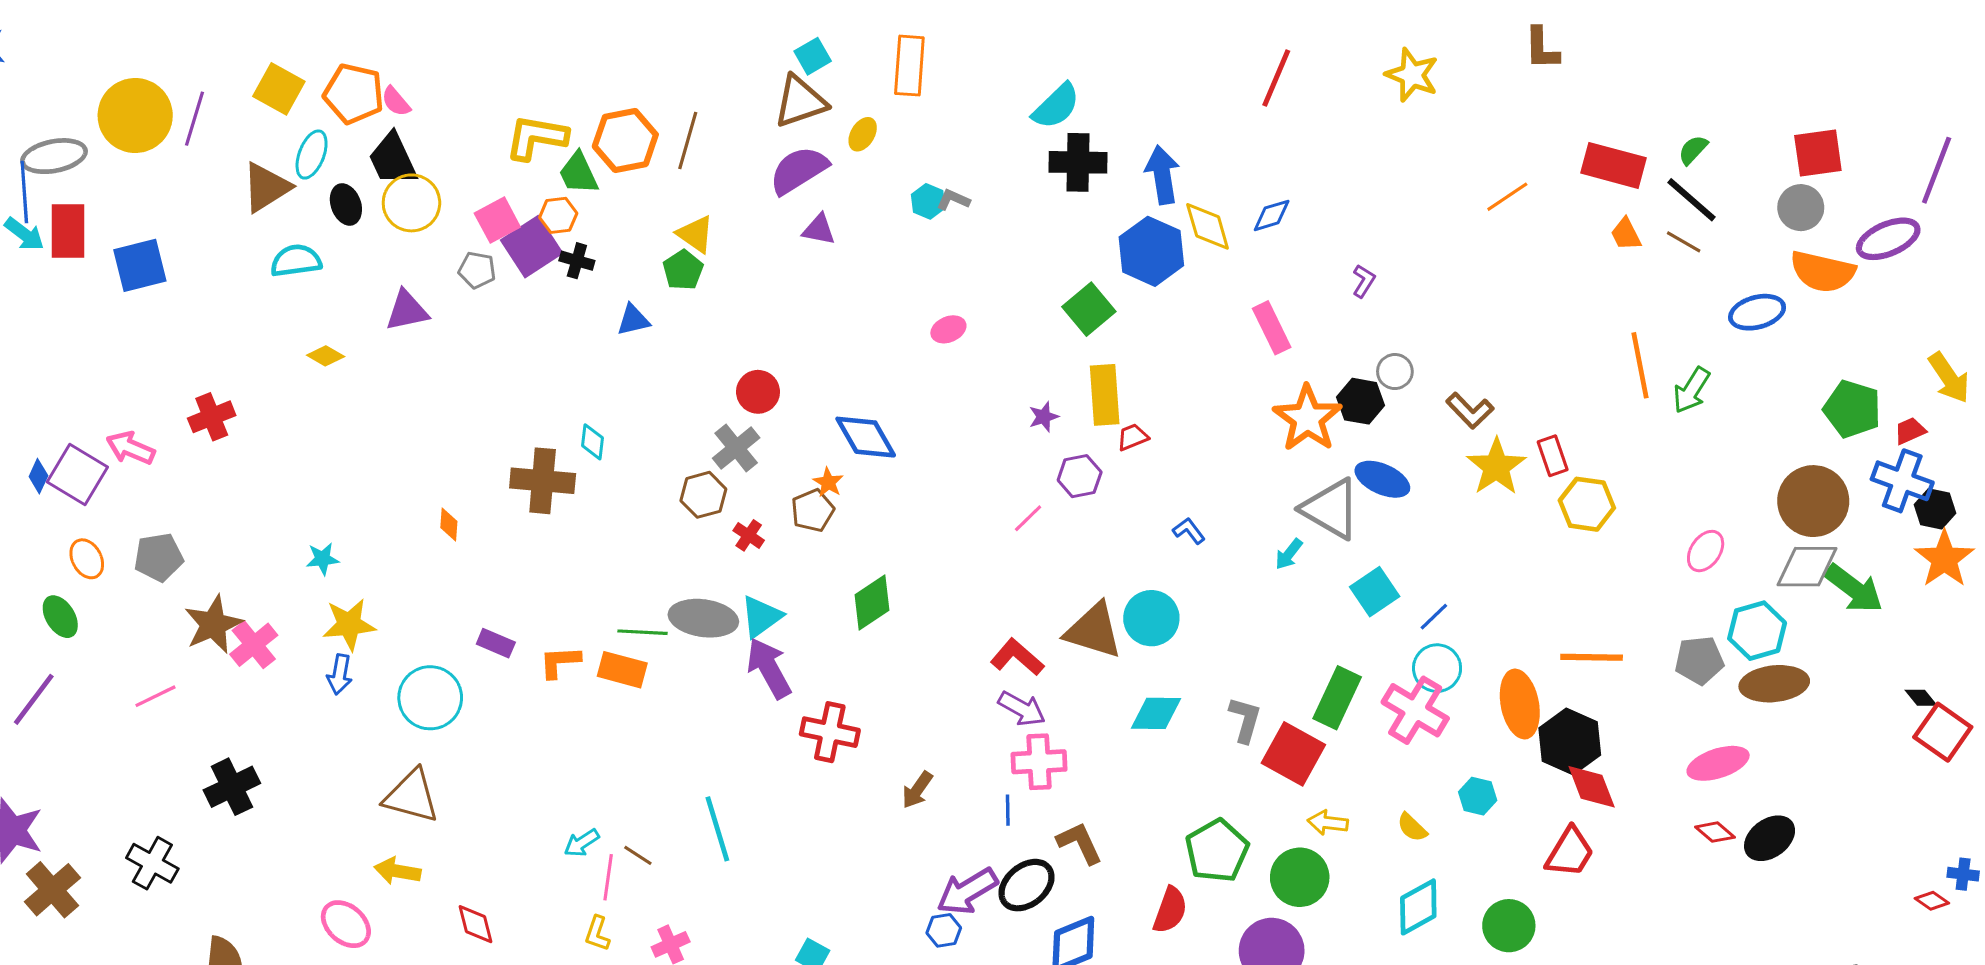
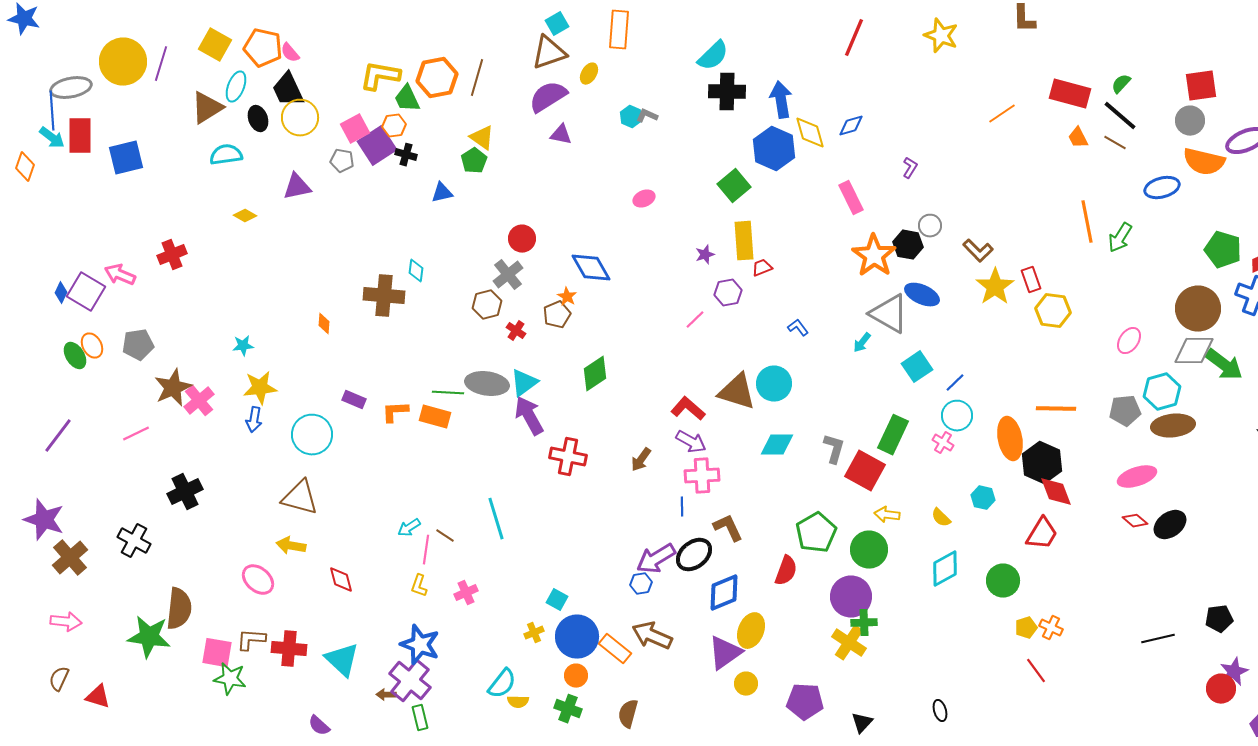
green ellipse: (60, 617) -> (75, 356), moved
pink cross: (1415, 710) -> (943, 443), size x0.5
brown arrow: (917, 790) -> (641, 460), moved

